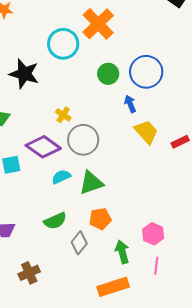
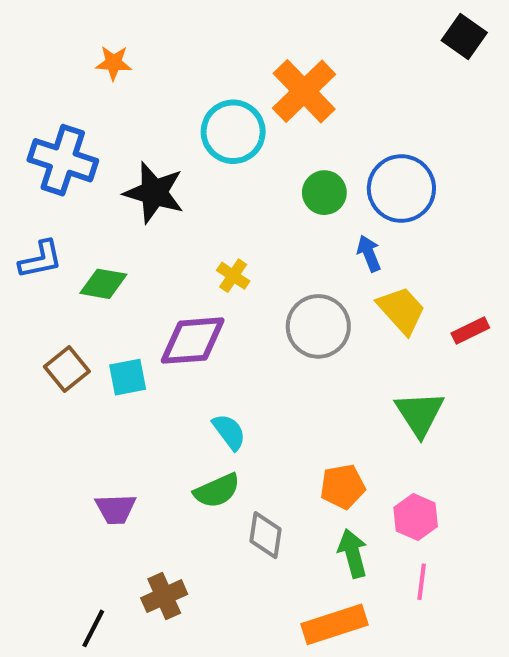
gray circle: (83, 140) -> (318, 326), moved
purple diamond: (43, 147) -> (193, 341), turned -40
cyan semicircle: (61, 177) -> (229, 432), moved, turned 78
green triangle: (91, 183) -> (420, 414), moved, turned -44
orange pentagon: (100, 219) -> (343, 487), moved
gray diamond: (79, 243) -> (266, 535), turned -30

